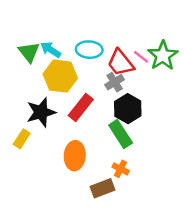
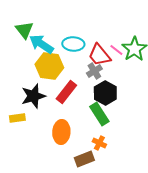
cyan arrow: (51, 50) -> (41, 44), size x1.4
green triangle: (29, 52) -> (24, 30), moved
yellow rectangle: (22, 139) -> (17, 118), turned 49

